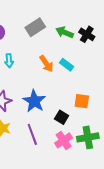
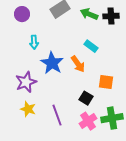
black cross: (87, 34) -> (111, 16), turned -35
orange arrow: (46, 64) -> (78, 64), moved
blue star: (34, 101) -> (52, 63), moved

